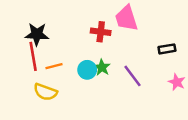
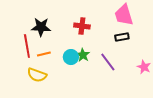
pink trapezoid: (126, 18) -> (124, 15), moved
black star: (37, 34) -> (41, 27), moved
black rectangle: (167, 49) -> (122, 37), moved

